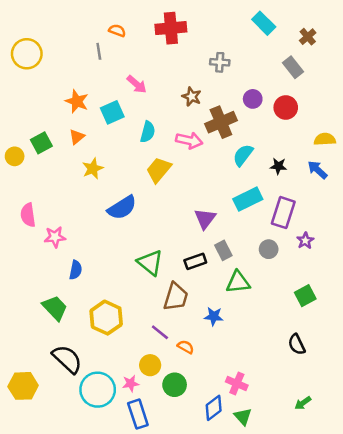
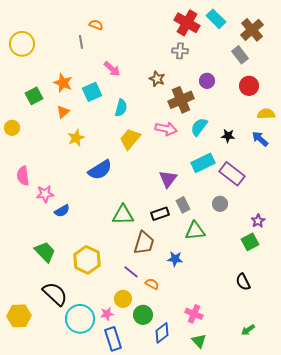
red cross: (171, 28) -> (187, 23), moved, turned 35
brown cross: (308, 37) -> (252, 30), size x1.6
red circle: (286, 107) -> (249, 86), moved
pink arrow: (189, 140) -> (166, 129), moved
green square: (41, 143) -> (34, 96), moved
purple rectangle: (283, 213) -> (232, 174), turned -70
purple star: (305, 241) -> (258, 221), moved
green triangle: (150, 263) -> (123, 215), turned -40
blue semicircle: (76, 270) -> (62, 211), moved, turned 49
blue diamond: (214, 408) -> (162, 333), moved

